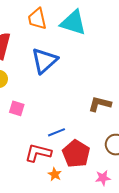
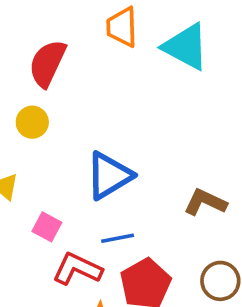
blue triangle: (44, 61) -> (109, 176), moved
pink square: (17, 108) -> (47, 227), moved

